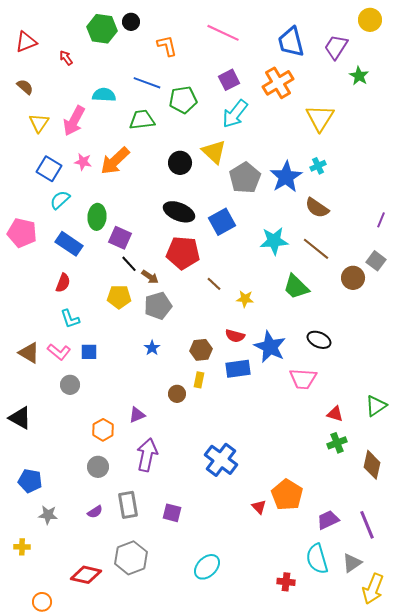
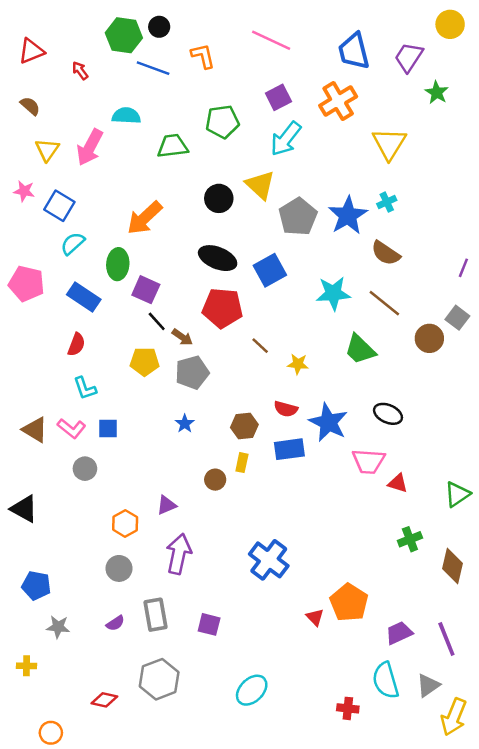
blue line: (147, 83) -> (153, 68), moved
orange arrow: (115, 161) -> (145, 218), moved
pink star: (83, 162) -> (24, 191), moved
red triangle: (335, 414) -> (398, 483), moved
red diamond: (86, 575) -> (104, 700), size x0.7

